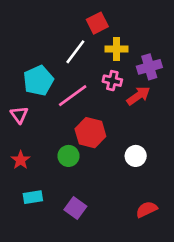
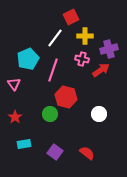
pink line: (73, 96) -> (53, 70), turned -35
red semicircle: (147, 209) -> (87, 153), moved, turned 63

